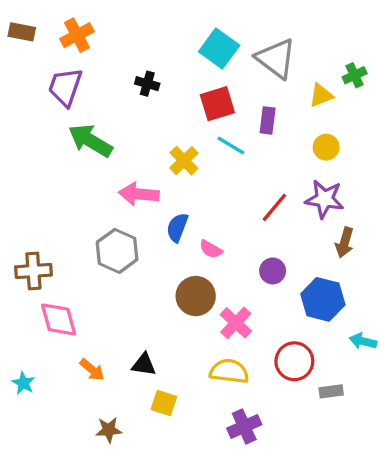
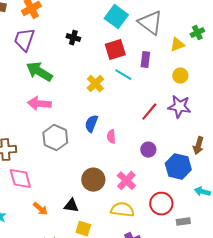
pink arrow: (139, 194) -> (39, 104), moved
brown arrow: (345, 243) -> (198, 146), moved
pink semicircle: (211, 249) -> (111, 137), turned 56
brown circle: (196, 296) -> (93, 180), moved

